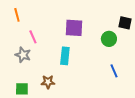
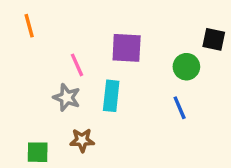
pink line: (33, 37) -> (77, 65), moved
gray star: (23, 55) -> (67, 97), moved
blue line: (114, 71) -> (180, 108), moved

